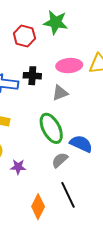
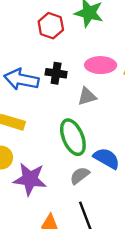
purple star: (18, 167) -> (30, 179), size x1.8

